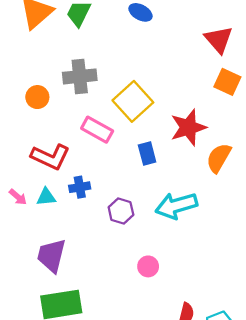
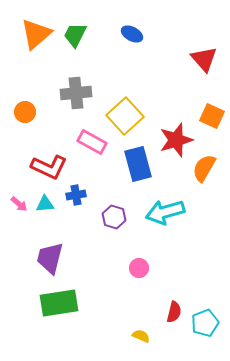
orange square: (227, 82) -> (212, 116), moved
orange circle: (37, 97) -> (25, 112), moved
blue rectangle: (147, 154) -> (138, 164), size x1.6

